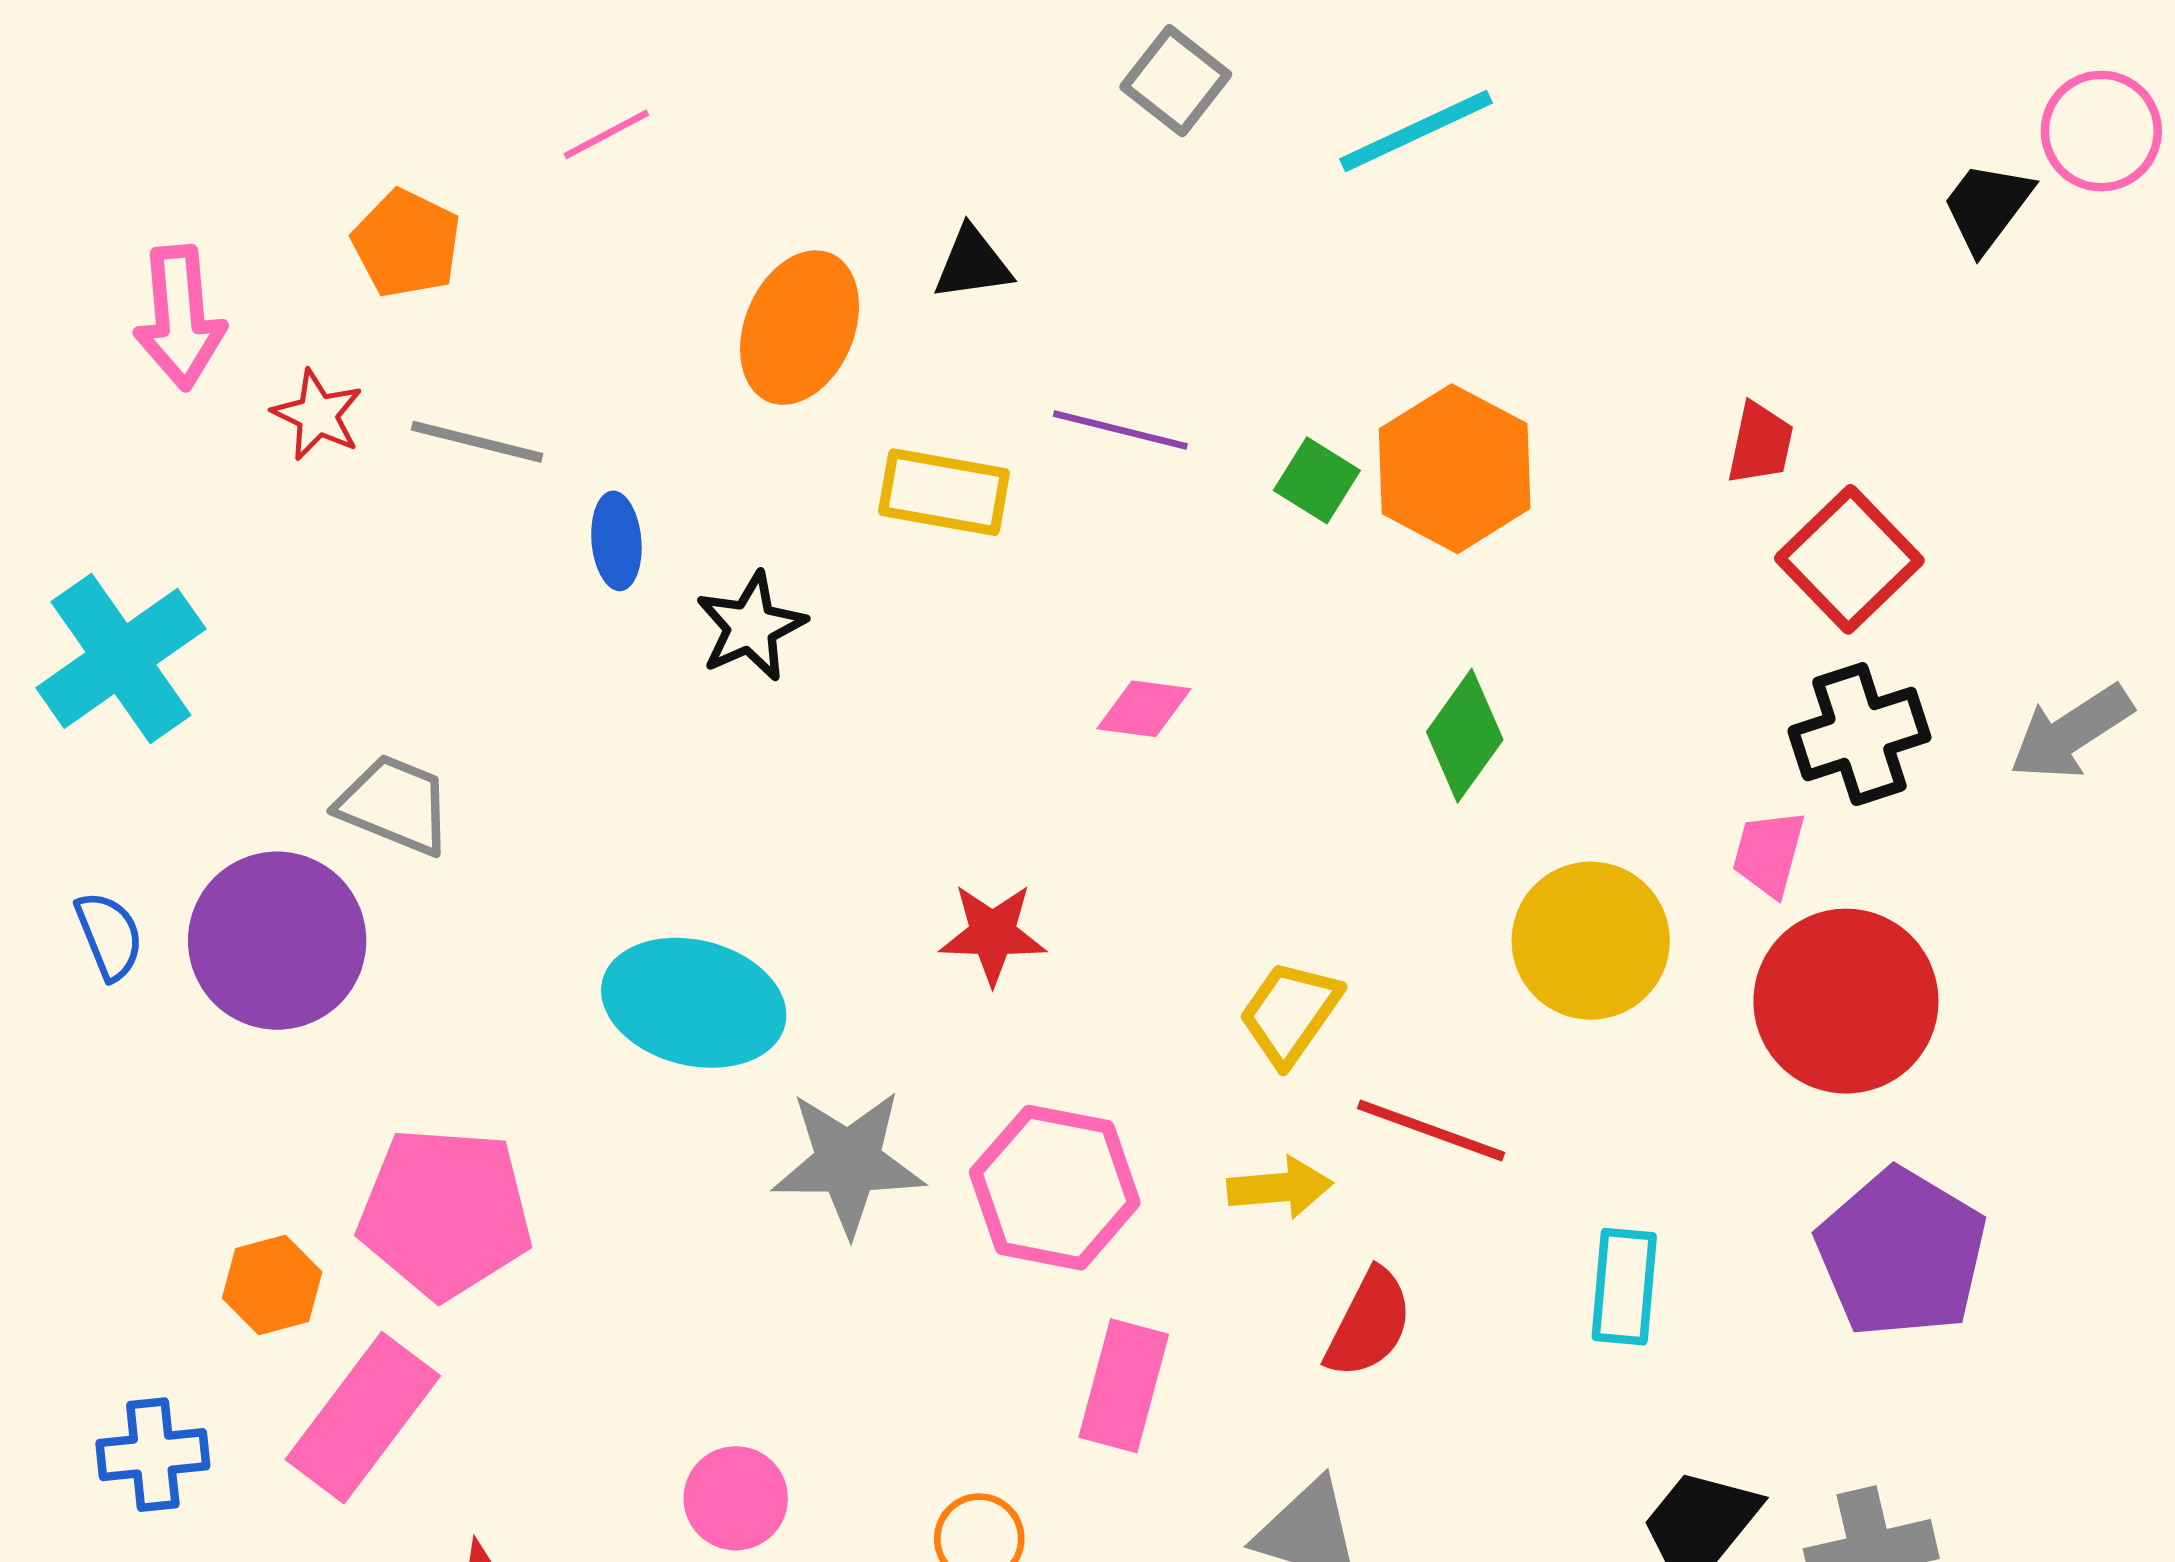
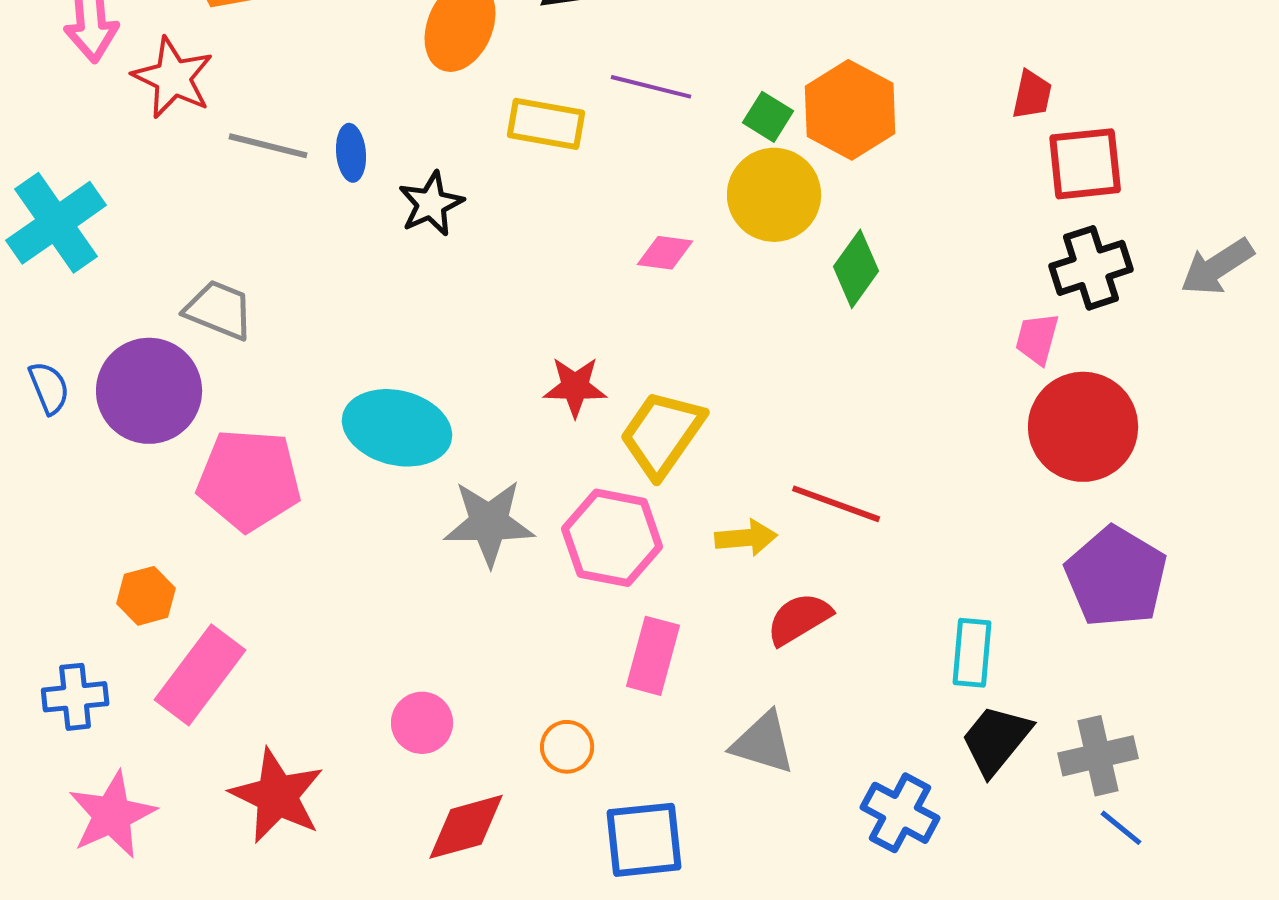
red star: (317, 415) -> (173, 78), size x1.5
gray line: (477, 442) -> (268, 146), moved
red square: (1849, 559) -> (1085, 164), turned 38
yellow circle: (1591, 941) -> (774, 195), moved
yellow trapezoid: (1290, 1013) -> (662, 434), moved, size x1.4
pink pentagon: (445, 1213) -> (249, 480), moved
cyan rectangle: (1624, 1287) -> (972, 653), moved
red semicircle: (1369, 1324) -> (799, 619), turned -148

